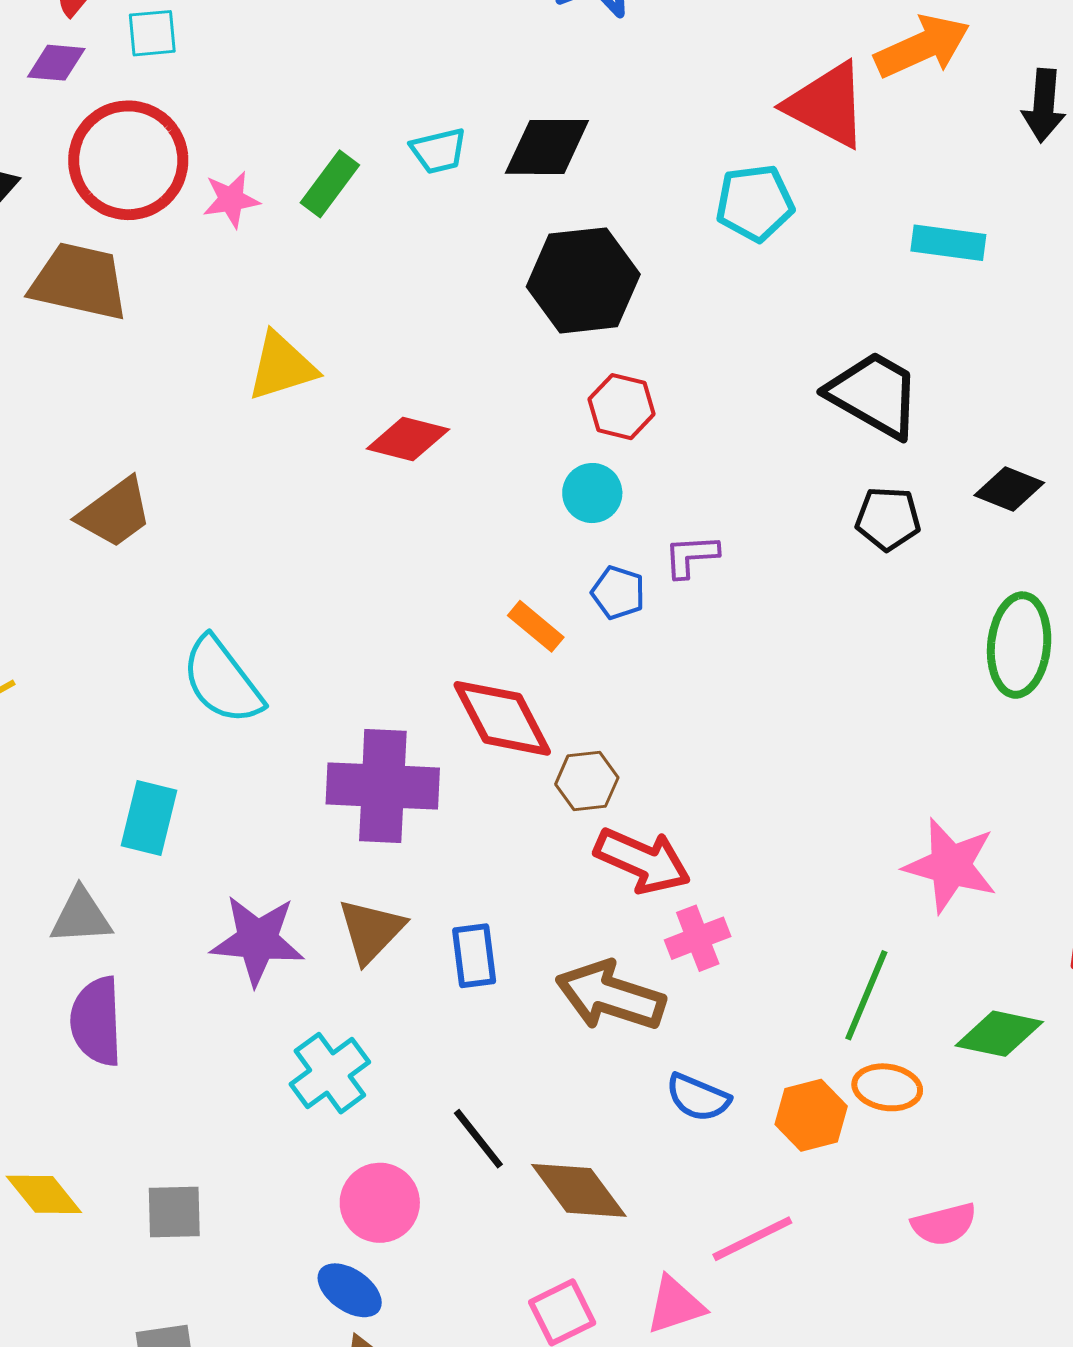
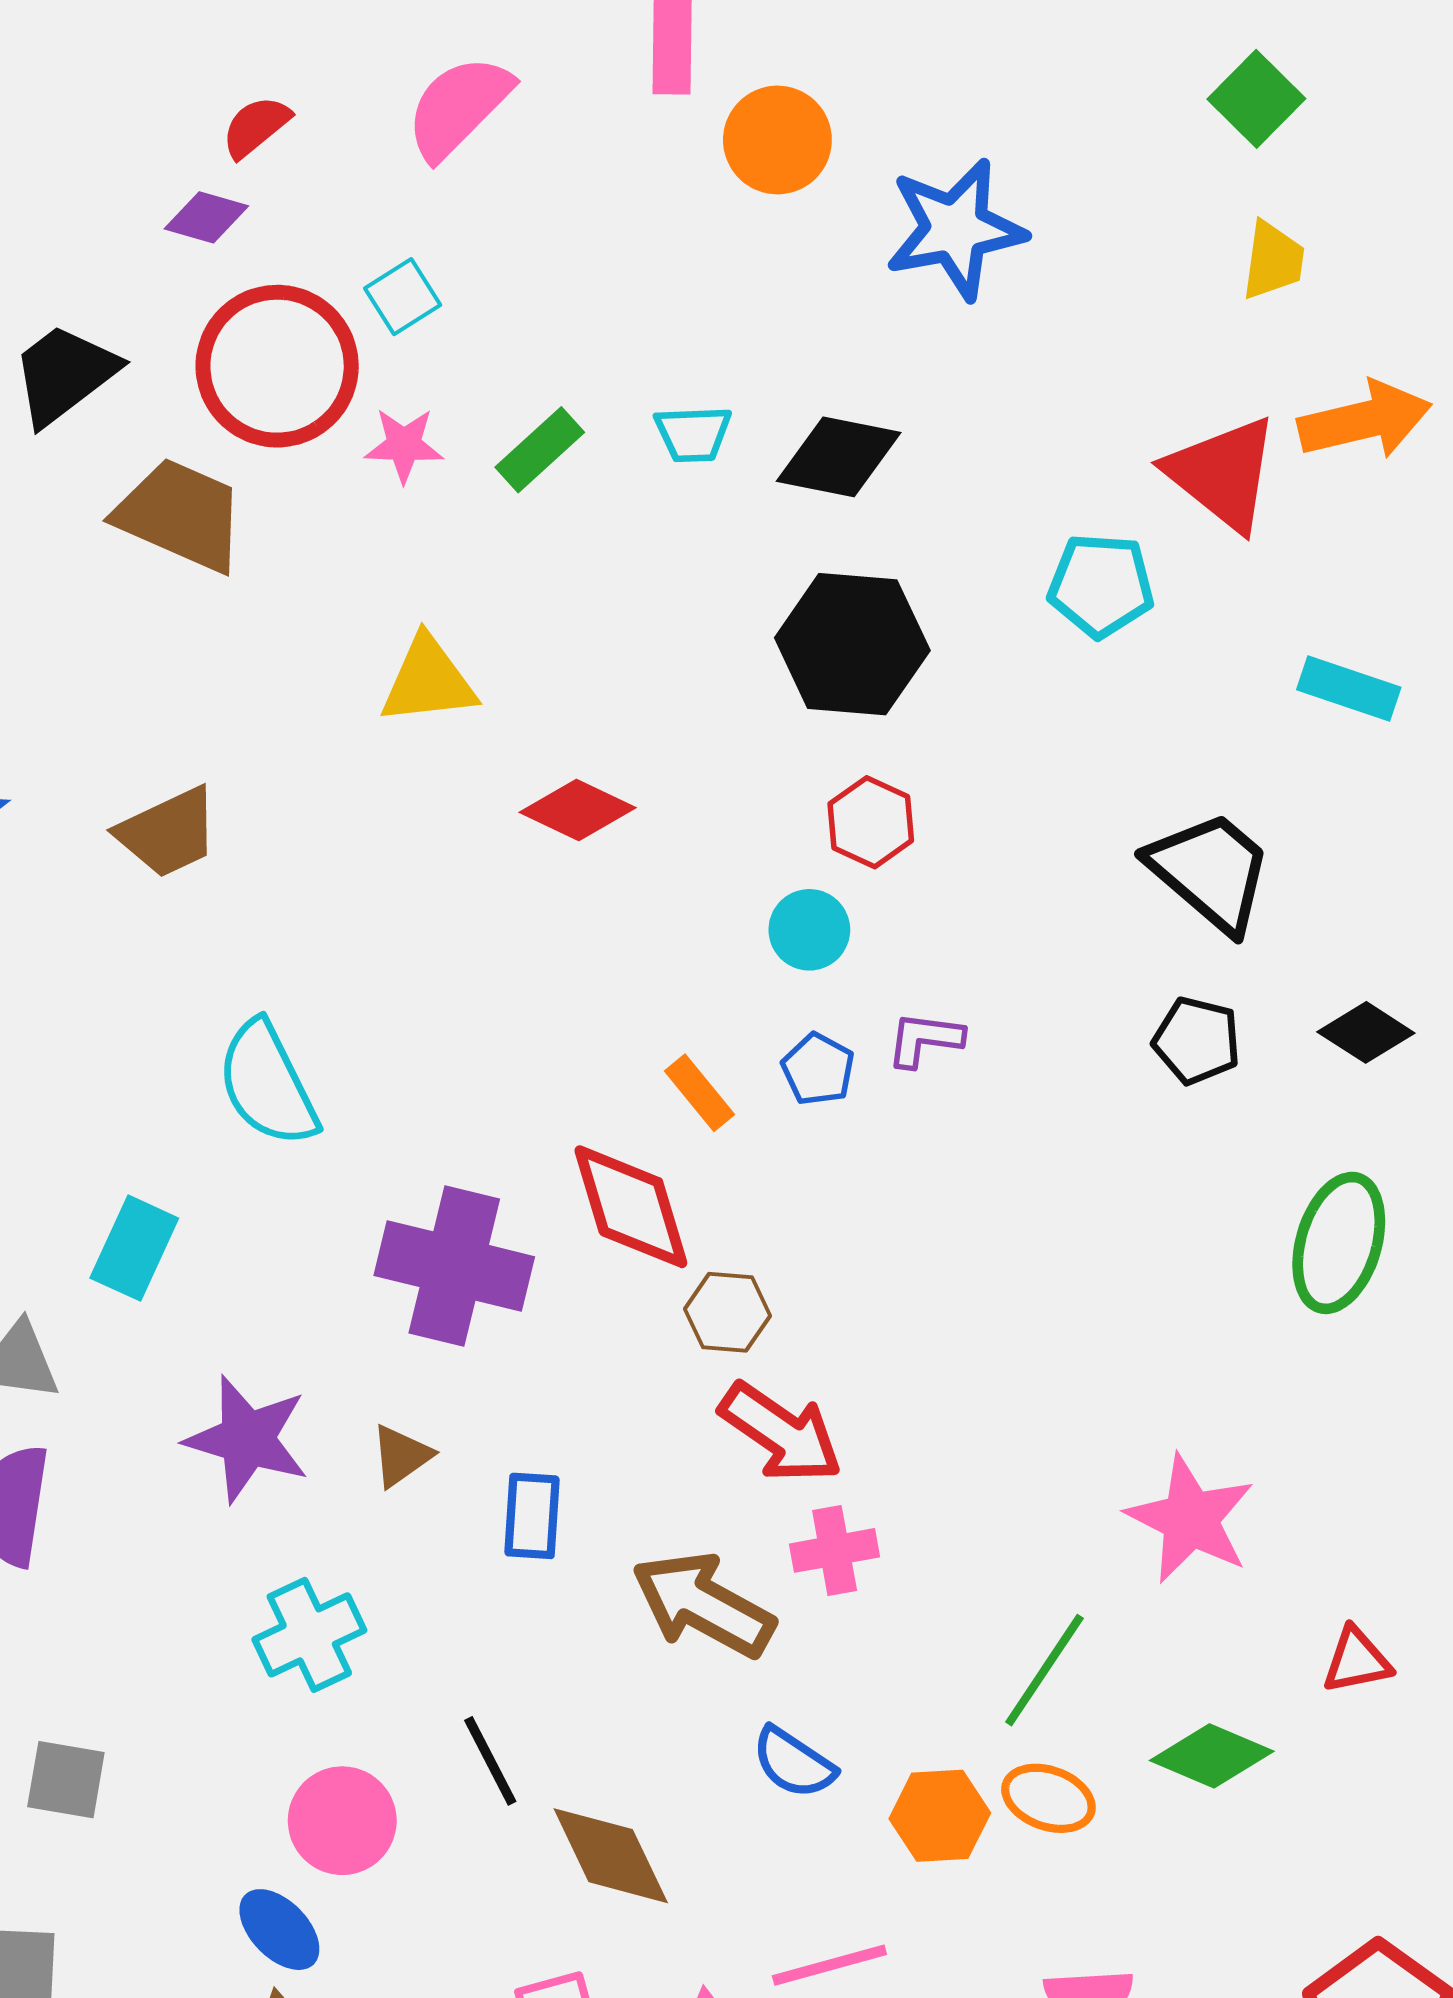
cyan square: (152, 33) -> (403, 297), moved, turned -38
brown triangle: (371, 931) -> (401, 1456), size x0.7

